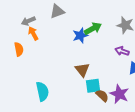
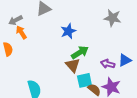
green arrow: (93, 29) -> (80, 52), moved
purple arrow: (122, 51) -> (108, 64), moved

